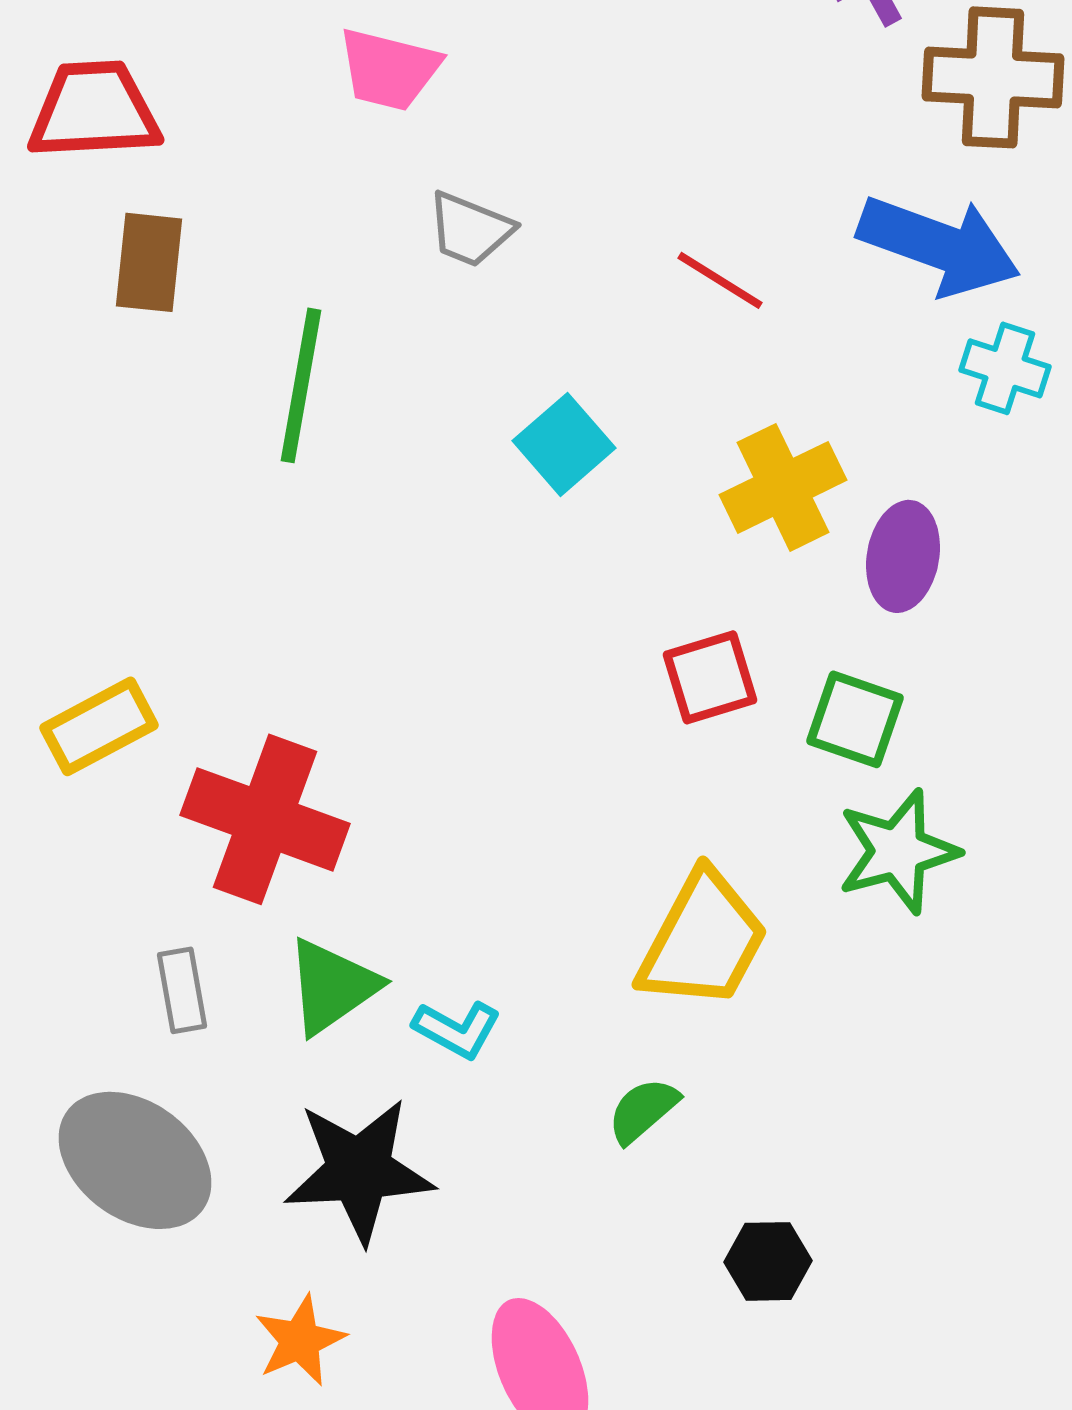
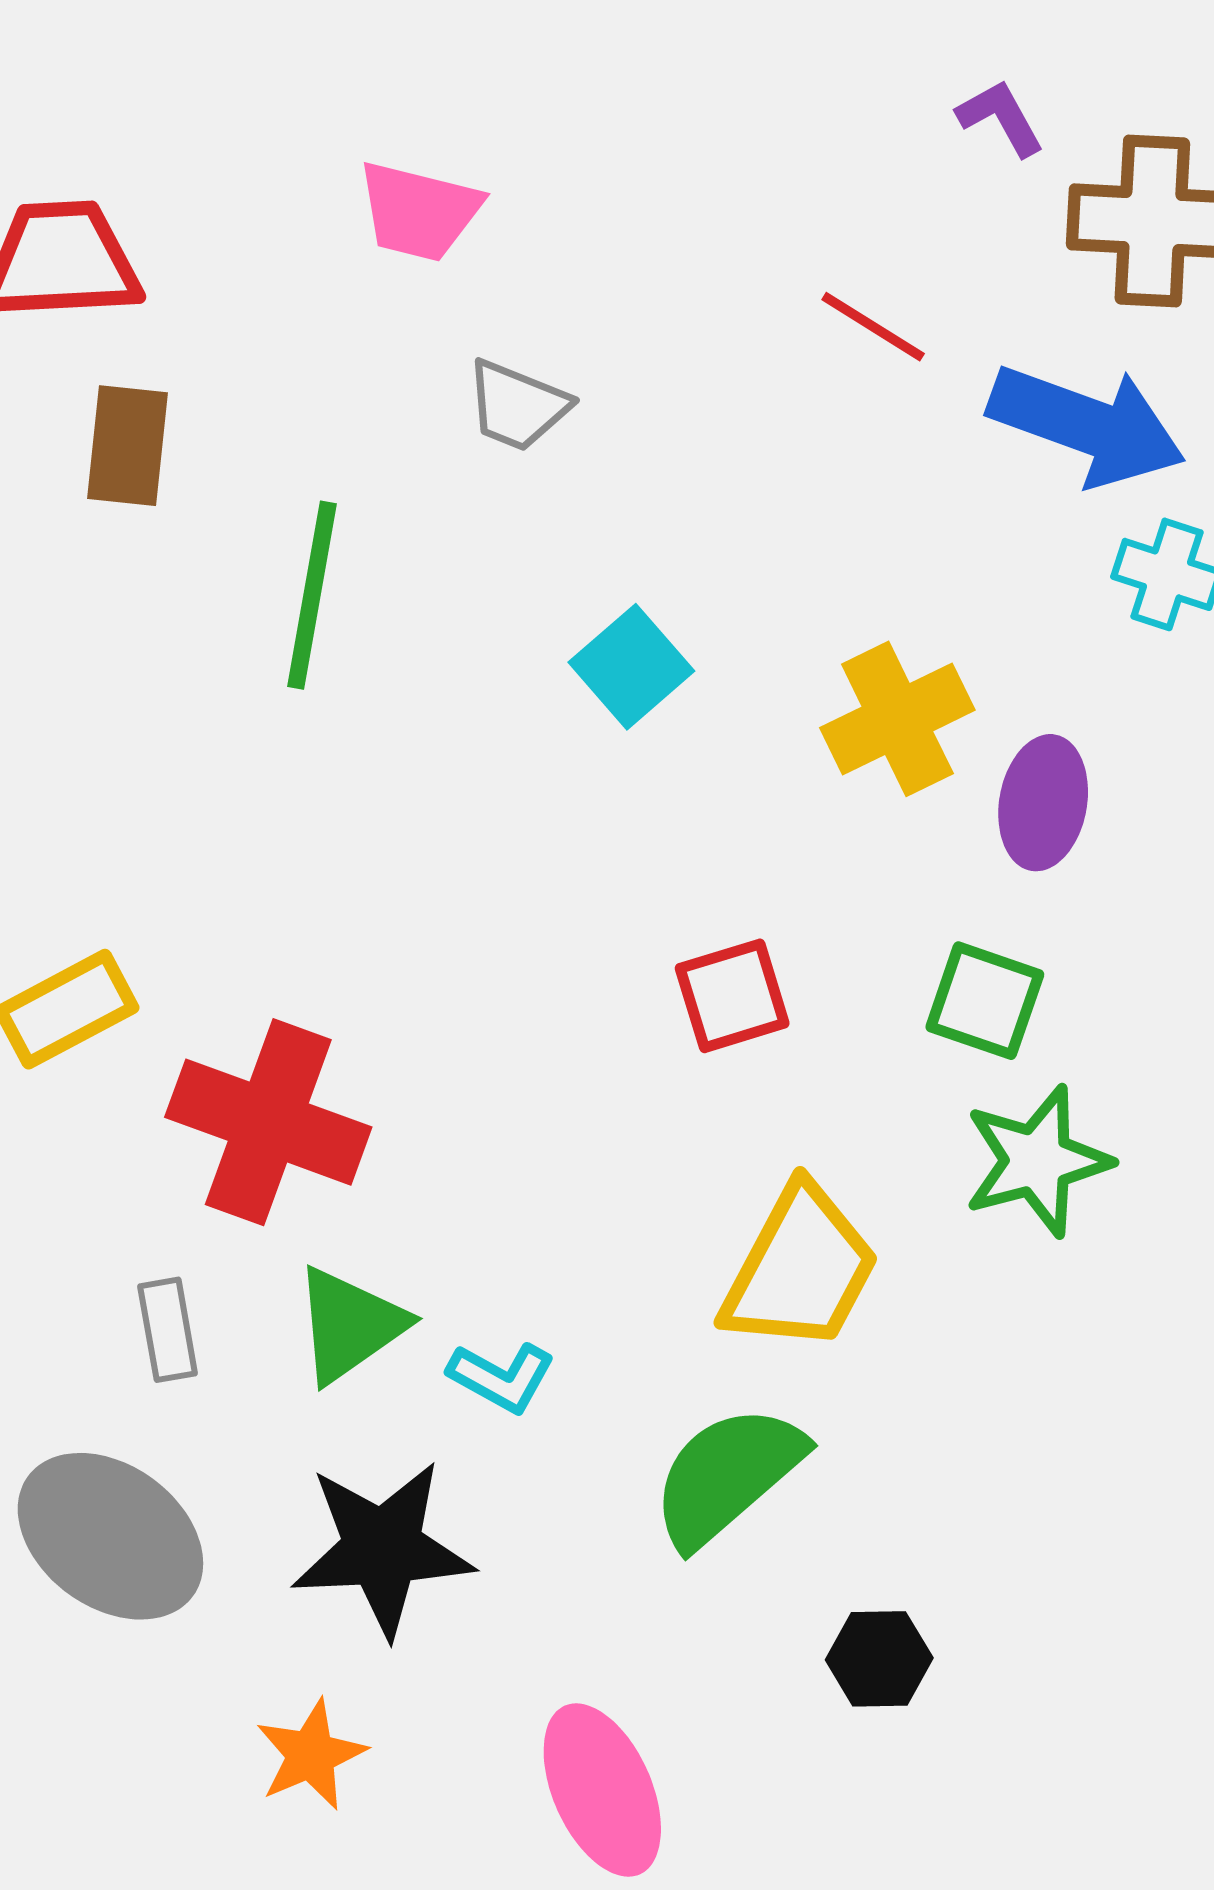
red line: (720, 280) -> (873, 327), moved
red square: (710, 677) -> (732, 996), moved
green semicircle: (643, 1110) -> (727, 1475), size x1.8

